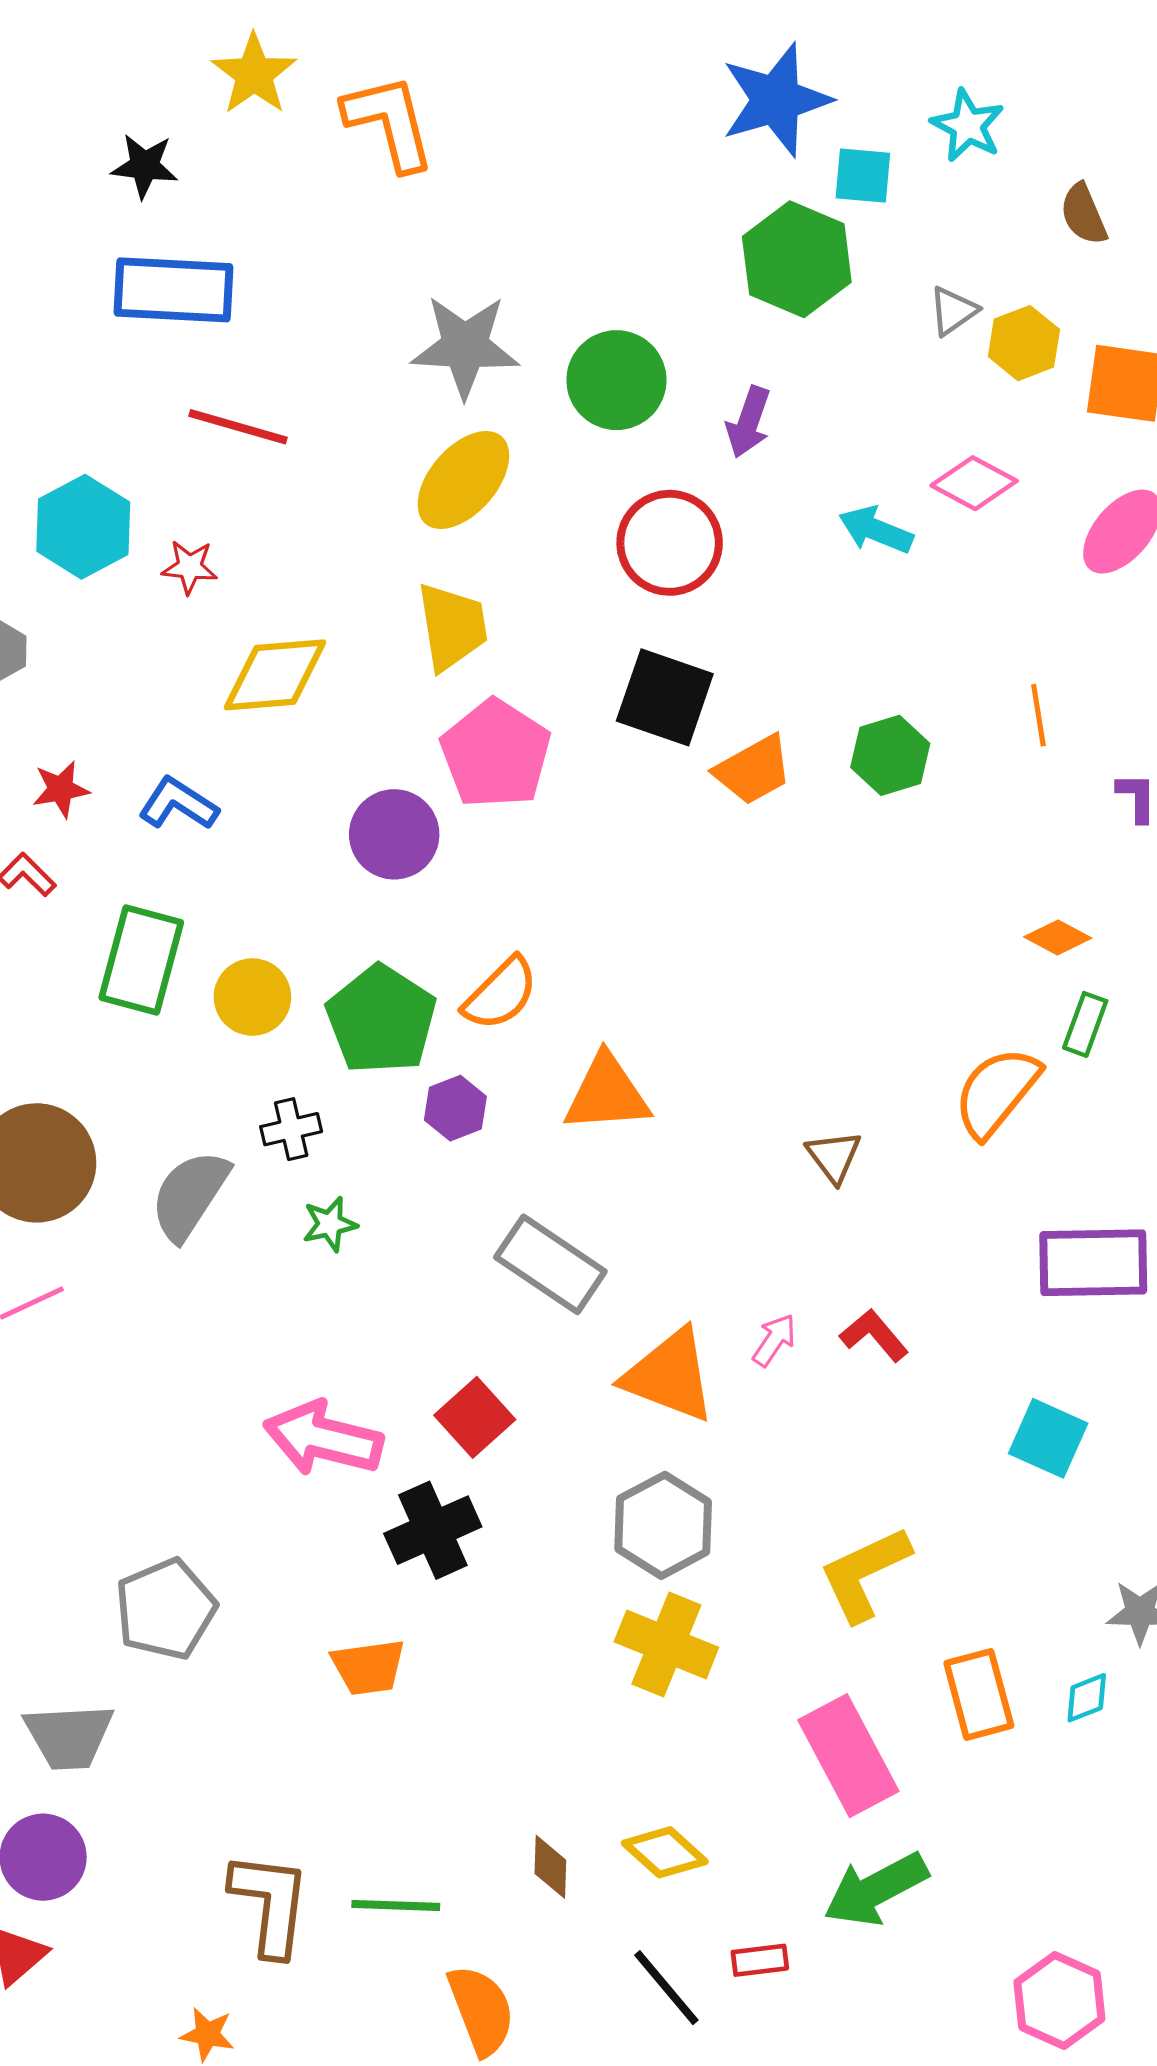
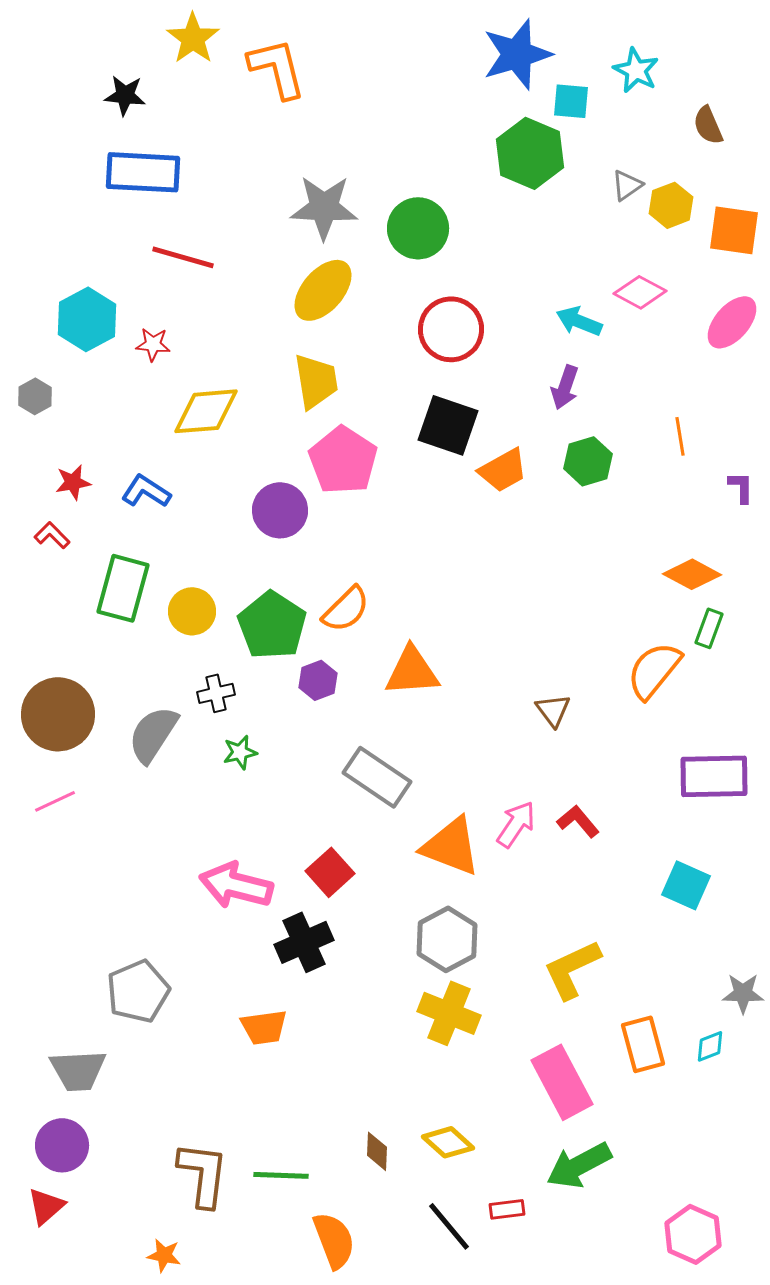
purple arrow: (749, 422) -> (565, 387), moved
orange diamond: (1058, 937) -> (692, 574), size x1.4
pink arrow: (774, 1340) -> (516, 824), size x1.4

